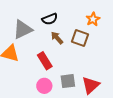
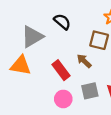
black semicircle: (50, 19) -> (62, 22), turned -112
brown arrow: (57, 38) -> (84, 61), moved

